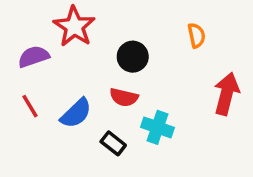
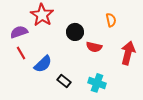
red semicircle: (124, 97) -> (94, 47), moved
red line: (30, 106) -> (21, 53), moved
cyan cross: (157, 127) -> (97, 83), moved

